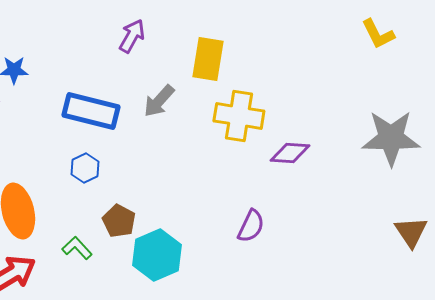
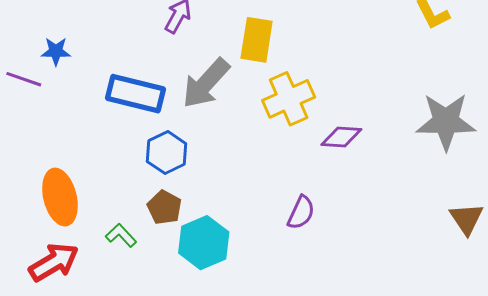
gray arrow: (159, 101) -> (206, 83), size x1.5
yellow cross: (239, 116) -> (289, 99), turned -33
blue hexagon: (85, 168) -> (167, 153), moved, size x1.4

